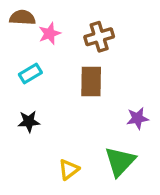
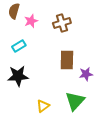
brown semicircle: (22, 18) -> (14, 11), turned -77
brown rectangle: (91, 82) -> (67, 60), moved
black star: (29, 121) -> (18, 76), size x1.5

